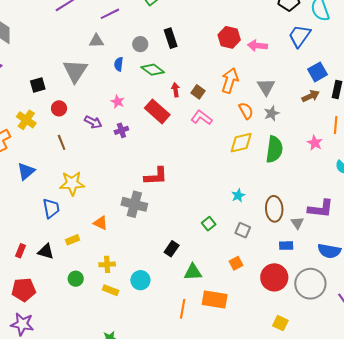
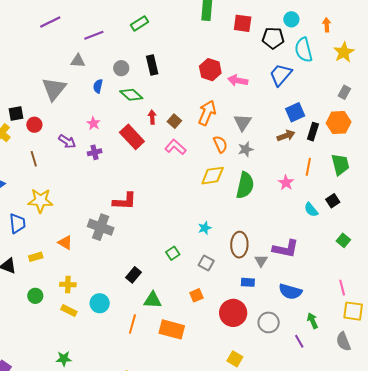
black square: (38, 85) -> (16, 113), moved
gray circle: (310, 284) -> (269, 322), size x0.7
orange line: (183, 309) -> (132, 324), moved

